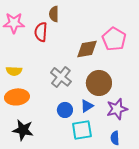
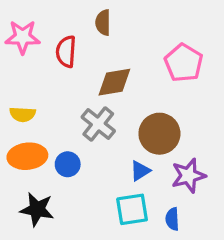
brown semicircle: (54, 14) -> (103, 23), moved
brown diamond: (87, 49) -> (114, 82), moved
blue circle: (65, 110) -> (68, 164), moved
blue semicircle: (115, 138) -> (172, 219), moved

